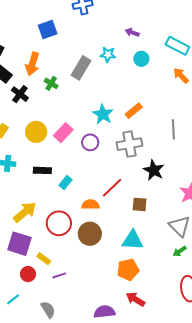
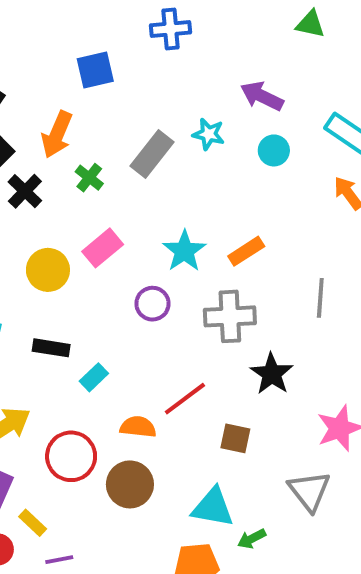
purple arrow: (132, 32) -> (262, 96), size x1.5
pink rectangle: (63, 133) -> (103, 248), moved
green arrow: (180, 251) -> (252, 539), moved

